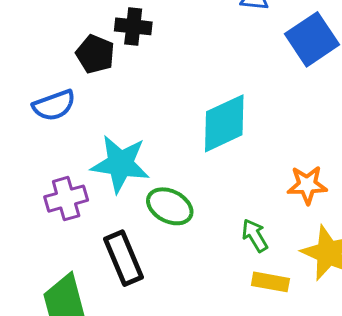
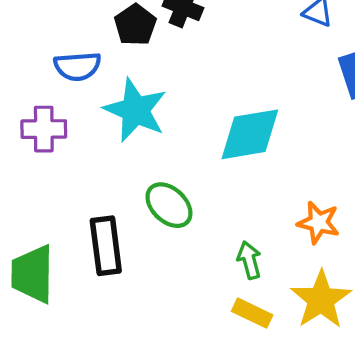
cyan star: (120, 164) -> (135, 110), moved
purple cross: (66, 199) -> (44, 129), moved

